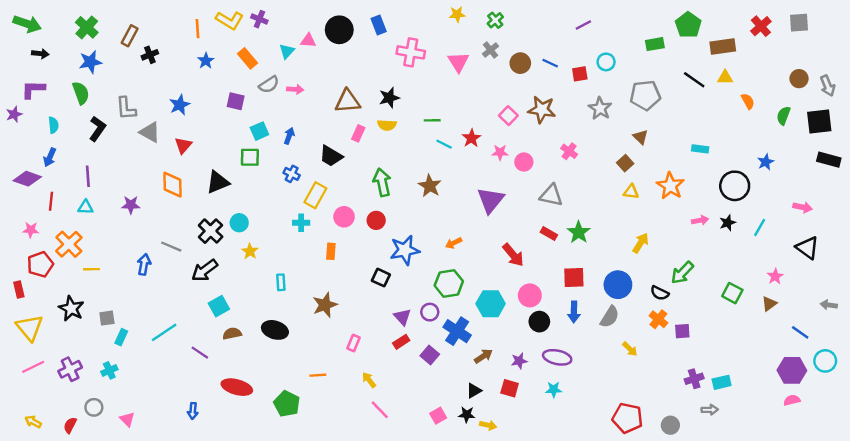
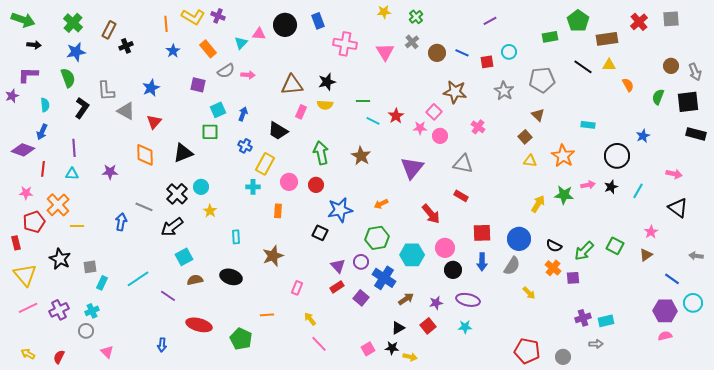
pink square: (508, 116) -> (434, 112), moved
green star: (579, 232) -> (564, 195), moved, turned -30
green arrow: (682, 273) -> (584, 251), moved
red square: (510, 388) -> (428, 326), turned 35
gray circle: (94, 407) -> (86, 331), moved

